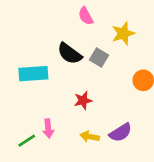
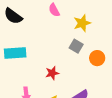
black semicircle: (70, 54) -> (13, 16), moved
gray square: (99, 58) -> (76, 46), moved

